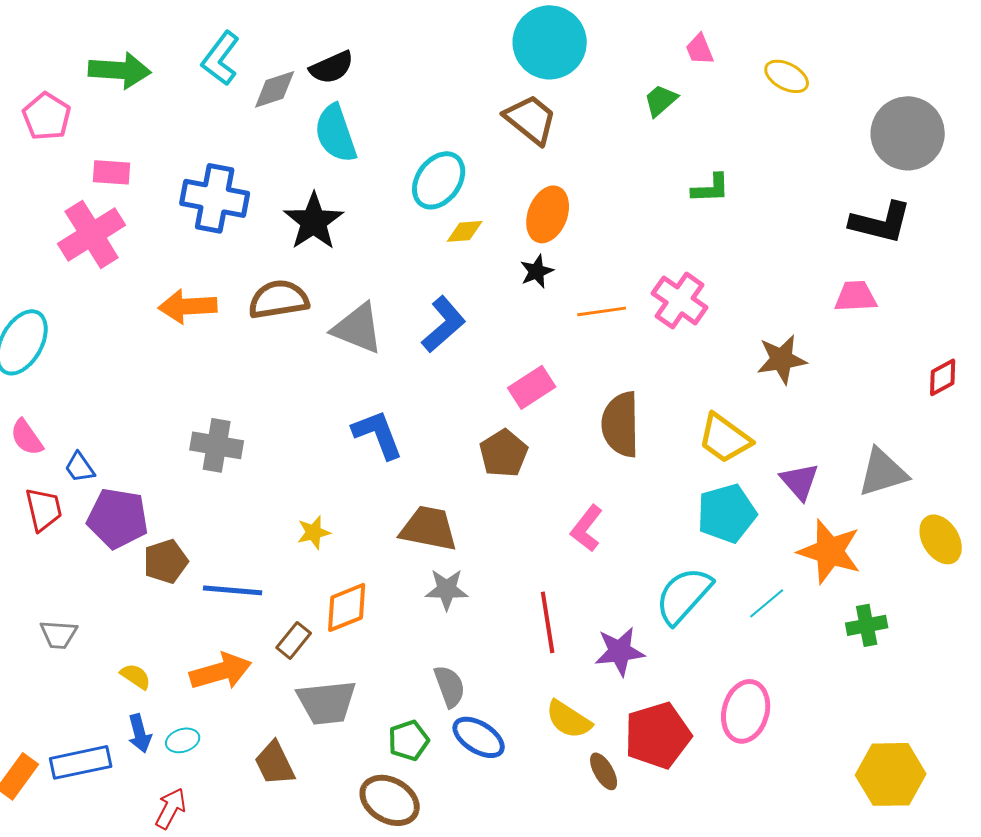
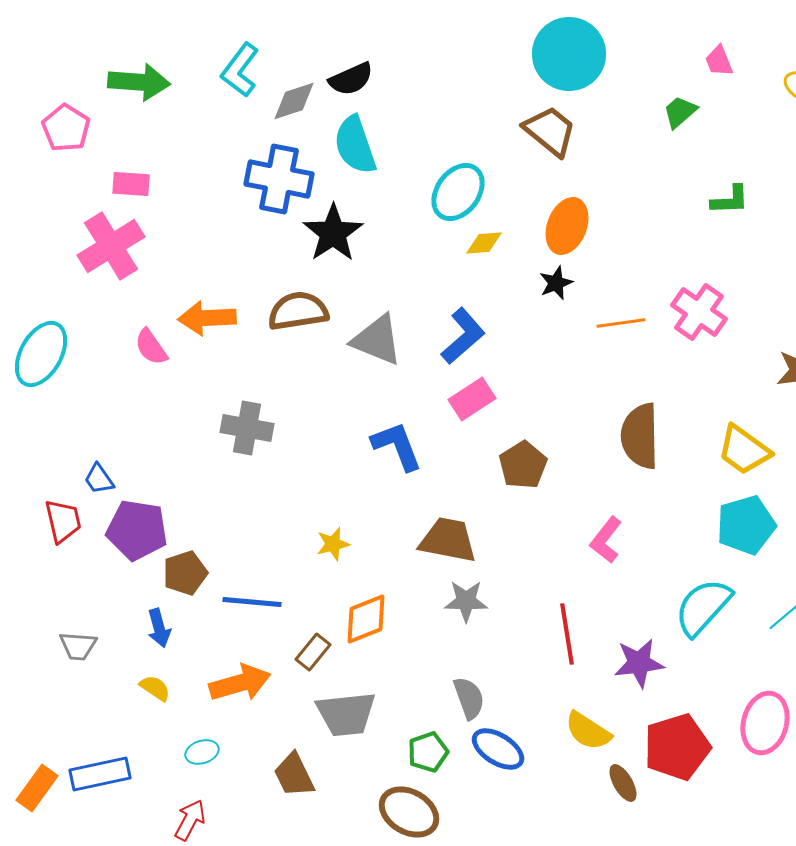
blue cross: (215, 198) -> (279, 179), moved
pink rectangle: (532, 387) -> (472, 399), moved
pink semicircle: (27, 437) -> (151, 347), moved
gray cross: (217, 445) -> (247, 428), moved
blue arrow: (140, 733) -> (159, 628), moved

